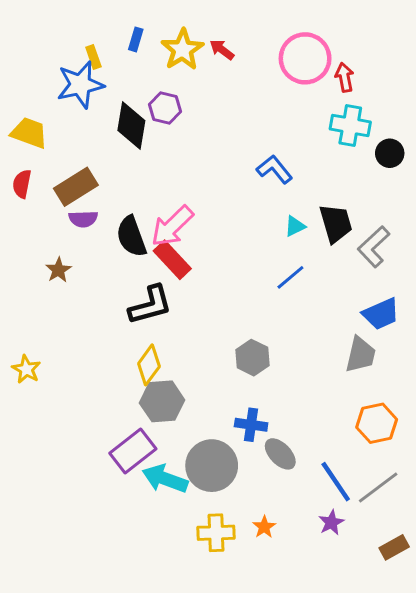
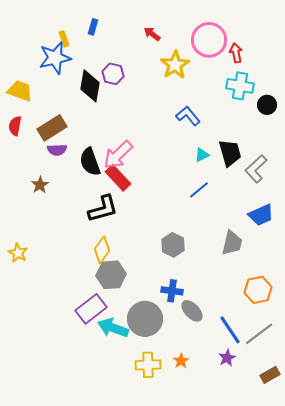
yellow star: (182, 50) -> (175, 65), moved
gray trapezoid: (361, 355) -> (232, 243), moved

